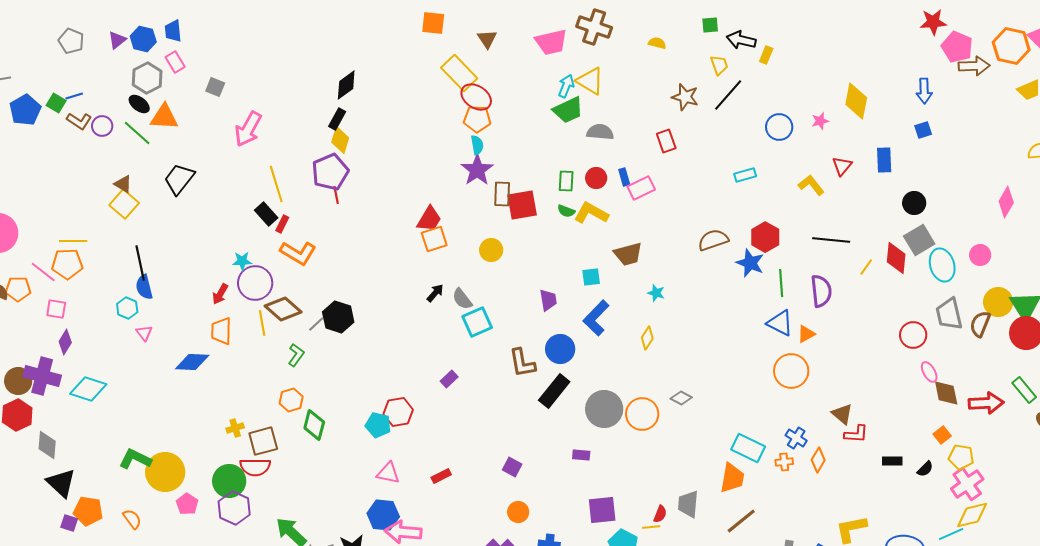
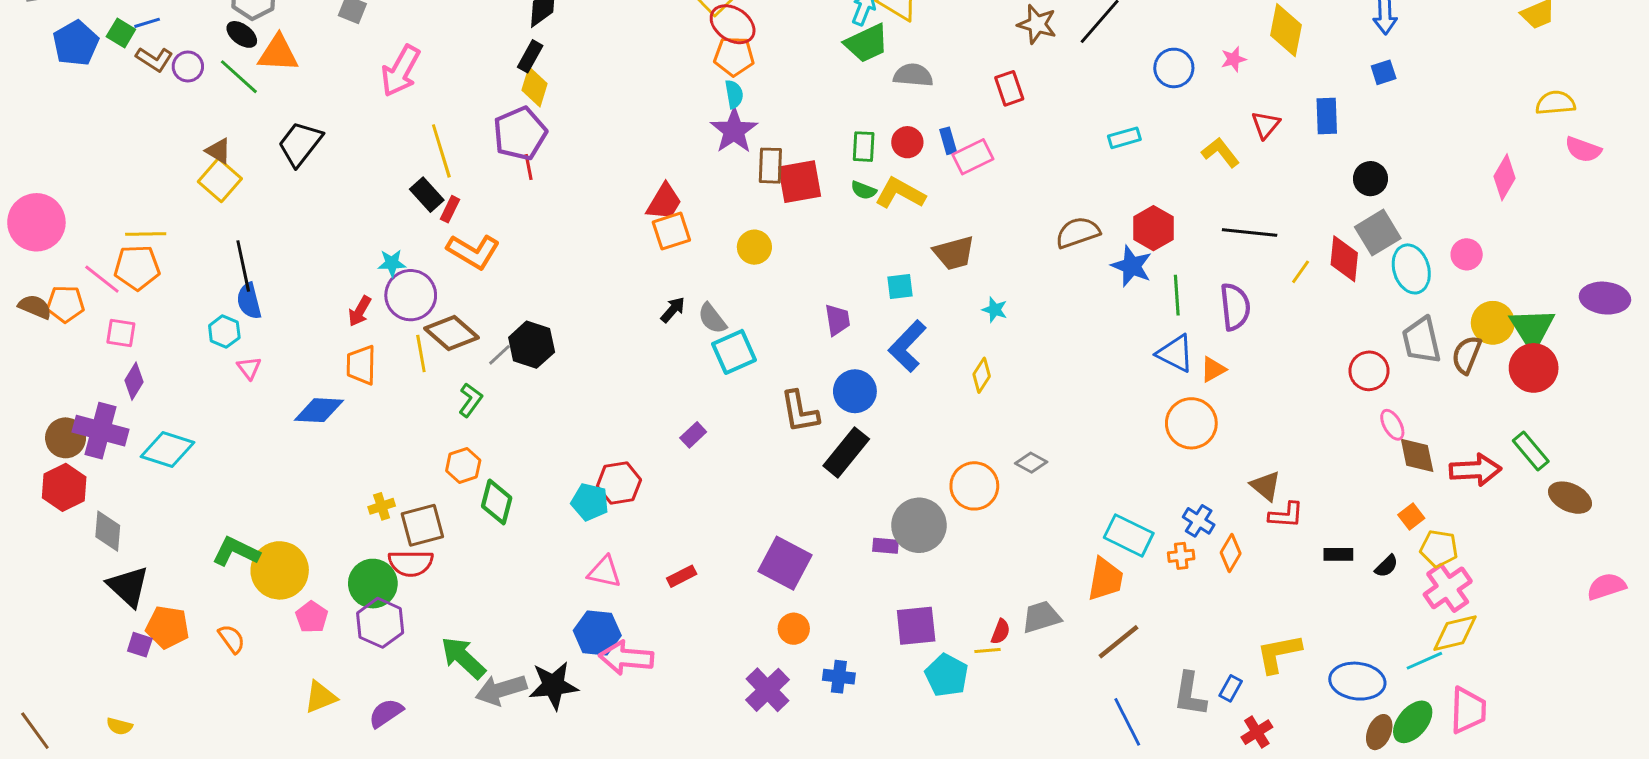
gray circle: (604, 409) -> (919, 525), moved
purple square: (512, 467) -> (785, 563), size x1.8
gray trapezoid: (688, 504) -> (1041, 617), turned 68

